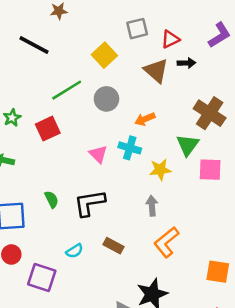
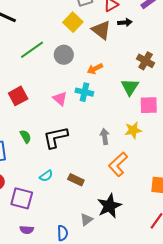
yellow square: (104, 55) -> (73, 22), moved
brown cross: (210, 113) -> (146, 61), size x0.7
red square: (48, 129) -> (18, 96), moved
yellow star: (160, 170) -> (133, 130), moved
brown rectangle: (114, 246) -> (76, 180), moved

